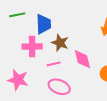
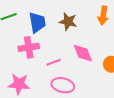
brown star: (60, 43) -> (68, 22), moved

